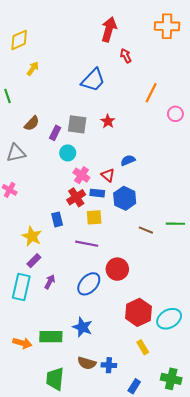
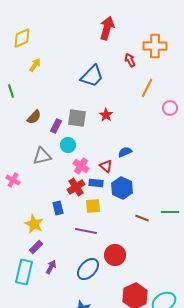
orange cross: (167, 26) -> (155, 46), moved
red arrow: (126, 56) -> (130, 60), moved
gray triangle: (16, 153) -> (42, 156), moved

